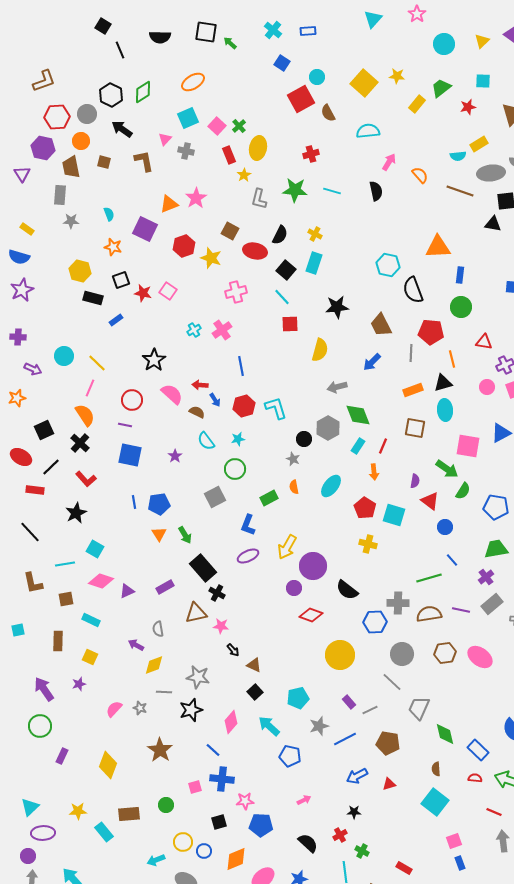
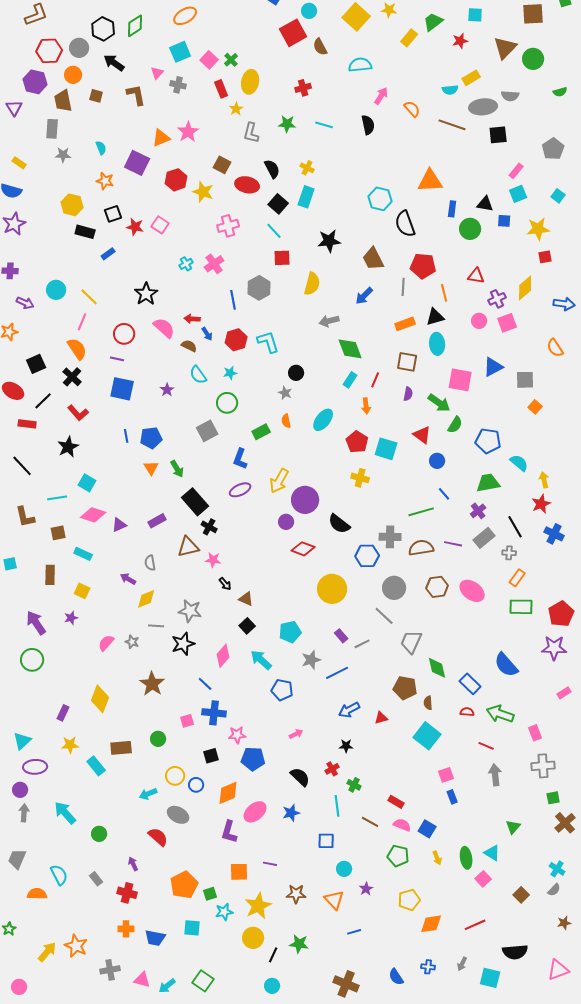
green star: (295, 190) -> (287, 124), size x0.7
black triangle: (493, 224) -> (485, 204), moved
black semicircle: (280, 235) -> (272, 169), turned -54
green circle: (461, 307) -> (470, 229), moved
gray hexagon: (328, 428) -> (259, 288), moved
purple semicircle: (415, 481) -> (408, 394), moved
brown pentagon: (388, 743) -> (405, 688), moved
purple rectangle: (62, 756) -> (63, 713), moved

